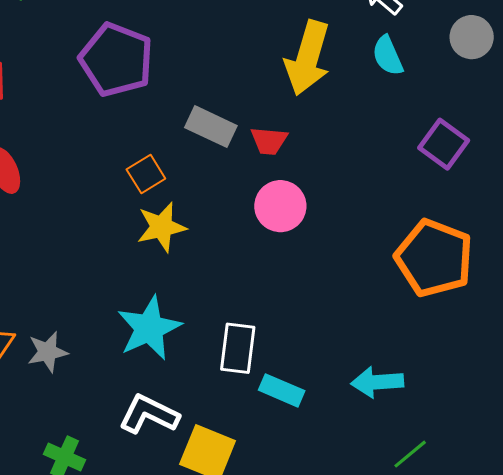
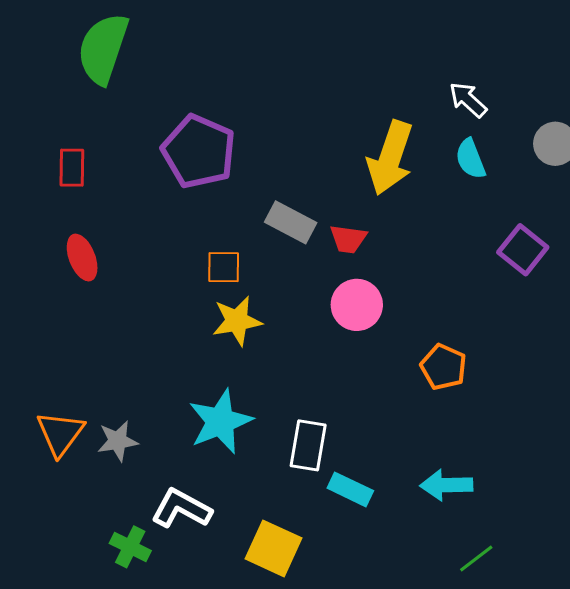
orange square: (146, 174) -> (224, 267), turned 30
orange pentagon: (434, 258) -> (443, 367), moved, size x0.6
white L-shape: (149, 414) -> (181, 509), moved

